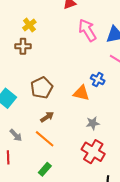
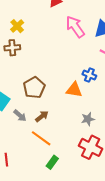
gray arrow: (16, 135) -> (20, 116), moved
green rectangle: (45, 169) -> (52, 162), moved

